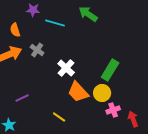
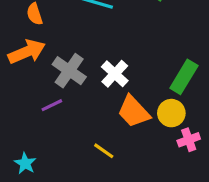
gray cross: (37, 50) -> (69, 71), moved, size x1.5
purple line: (22, 98) -> (52, 105), moved

